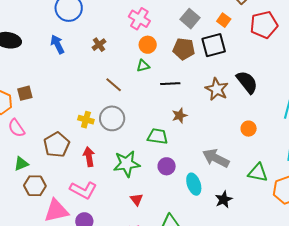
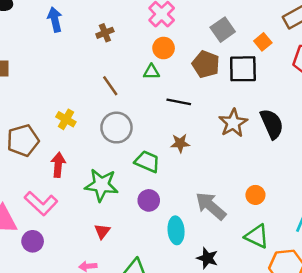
gray circle: (112, 118) -> (116, 128), moved
orange circle: (249, 129) -> (255, 195), moved
black star: (224, 199) -> (207, 258), turned 30

